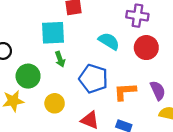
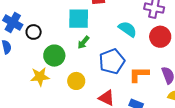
green arrow: (60, 59) -> (83, 42), turned 56
blue pentagon: (93, 79) -> (112, 61), turned 30

